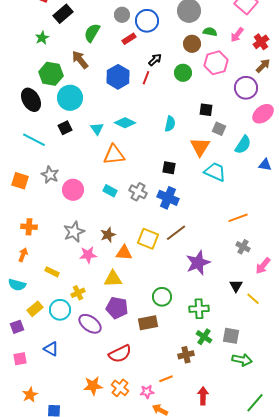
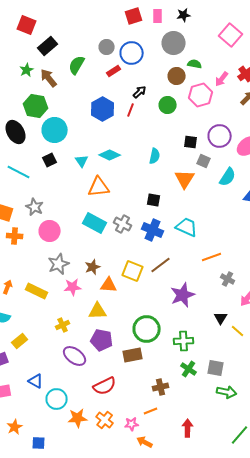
pink arrow: (237, 35) -> (222, 79), moved
brown arrow: (80, 60) -> (49, 78), moved
purple circle: (246, 88) -> (220, 136), moved
cyan trapezoid: (215, 172) -> (187, 227), moved
pink circle: (73, 190) -> (50, 231), moved
cyan rectangle: (110, 191) -> (95, 223), size x1.6
orange line: (238, 218) -> (212, 257), moved
orange cross: (29, 227) -> (15, 236), moved
yellow rectangle: (52, 272) -> (37, 291), moved, size x1.5
green circle: (162, 297) -> (147, 329), size x1.4
cyan circle: (60, 310) -> (57, 399), moved
brown cross: (186, 355) -> (161, 387), moved

